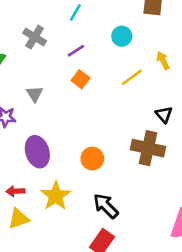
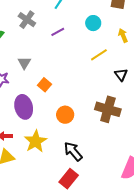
yellow arrow: (163, 60) -> (123, 35), moved
orange square: (81, 79) -> (44, 85), moved
black triangle: (164, 115) -> (121, 75), moved

